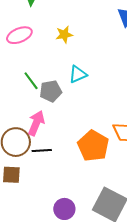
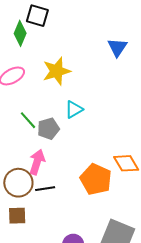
yellow star: (64, 35) -> (57, 71), size x1.6

